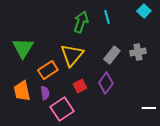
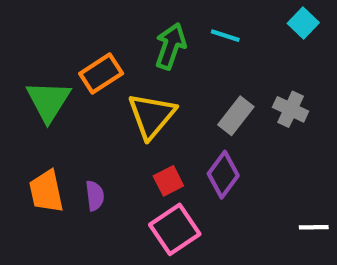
cyan line: (107, 17) -> (225, 36), turned -56
gray cross: (138, 52) -> (291, 109), turned 35
orange rectangle: (48, 70) -> (101, 74), moved
pink square: (62, 109) -> (175, 229), moved

